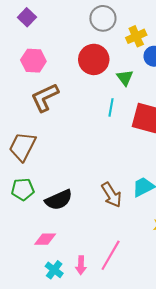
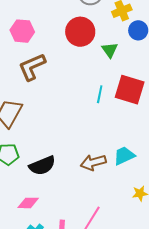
cyan line: (111, 107) -> (100, 94), moved
brown arrow: (111, 195) -> (93, 162), turned 105

